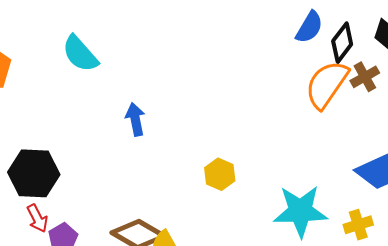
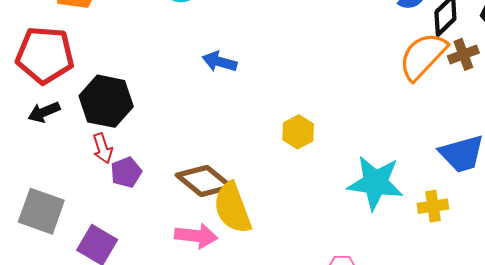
blue arrow: (135, 119) -> (220, 62), turned -72

